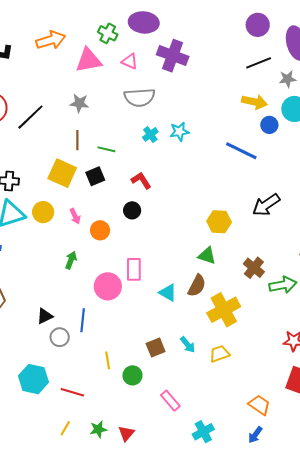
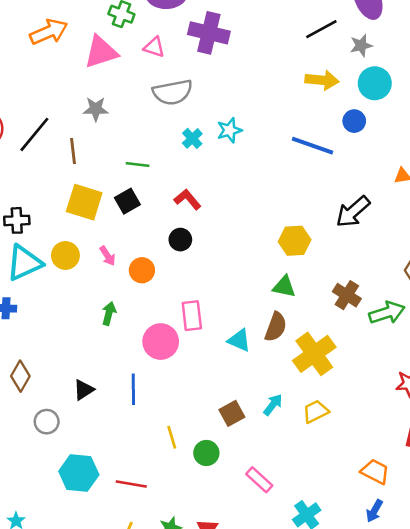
blue circle: (269, 125) -> (354, 121), moved
brown line: (77, 140) -> (73, 151), moved
gray circle: (60, 337) -> (47, 422), moved
cyan arrow: (188, 345) -> (273, 405), turned -96

